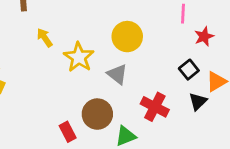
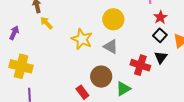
red star: (204, 37) -> (160, 17), moved
yellow arrow: (45, 38) -> (46, 23), moved
black triangle: (198, 101) -> (161, 57), moved

